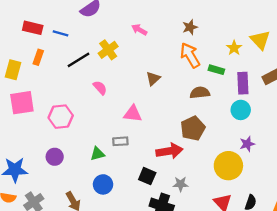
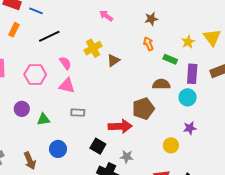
yellow cross: (108, 50) -> (93, 48), moved
orange arrow: (190, 55) -> (148, 44), size x0.6
brown semicircle: (200, 93) -> (161, 84), moved
pink triangle: (133, 114) -> (67, 86), moved
pink hexagon: (61, 117) -> (35, 75), moved
green triangle: (97, 154) -> (43, 119), moved
purple circle: (55, 157) -> (22, 109), moved
yellow circle: (228, 166) -> (171, 145), size x0.6

